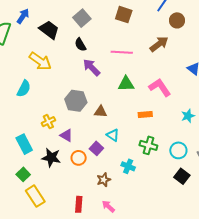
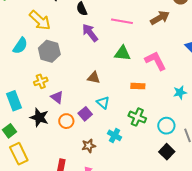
gray hexagon: (76, 101) -> (49, 51), moved

